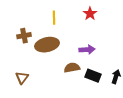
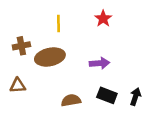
brown semicircle: (72, 68) -> (71, 100), moved
brown triangle: (22, 78) -> (18, 85), moved, turned 48

